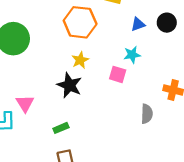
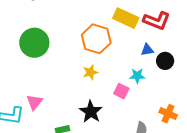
black circle: (167, 23) -> (165, 61), moved
black star: (69, 85) -> (91, 112), moved

